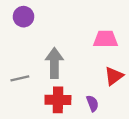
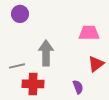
red cross: (58, 100) -> (33, 84), moved

